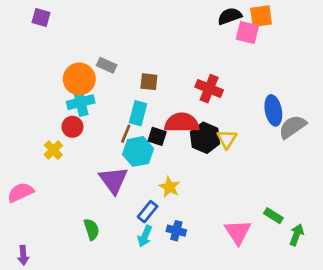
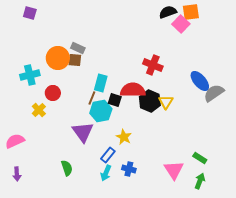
pink square: (247, 32) -> (181, 24), turned 30
brown square: (149, 82) -> (75, 60), moved
cyan cross: (81, 102) -> (30, 75), moved
blue ellipse: (273, 110) -> (200, 81), turned -30
green arrow: (297, 235) -> (200, 181), moved
purple arrow: (23, 255) -> (17, 174), moved

